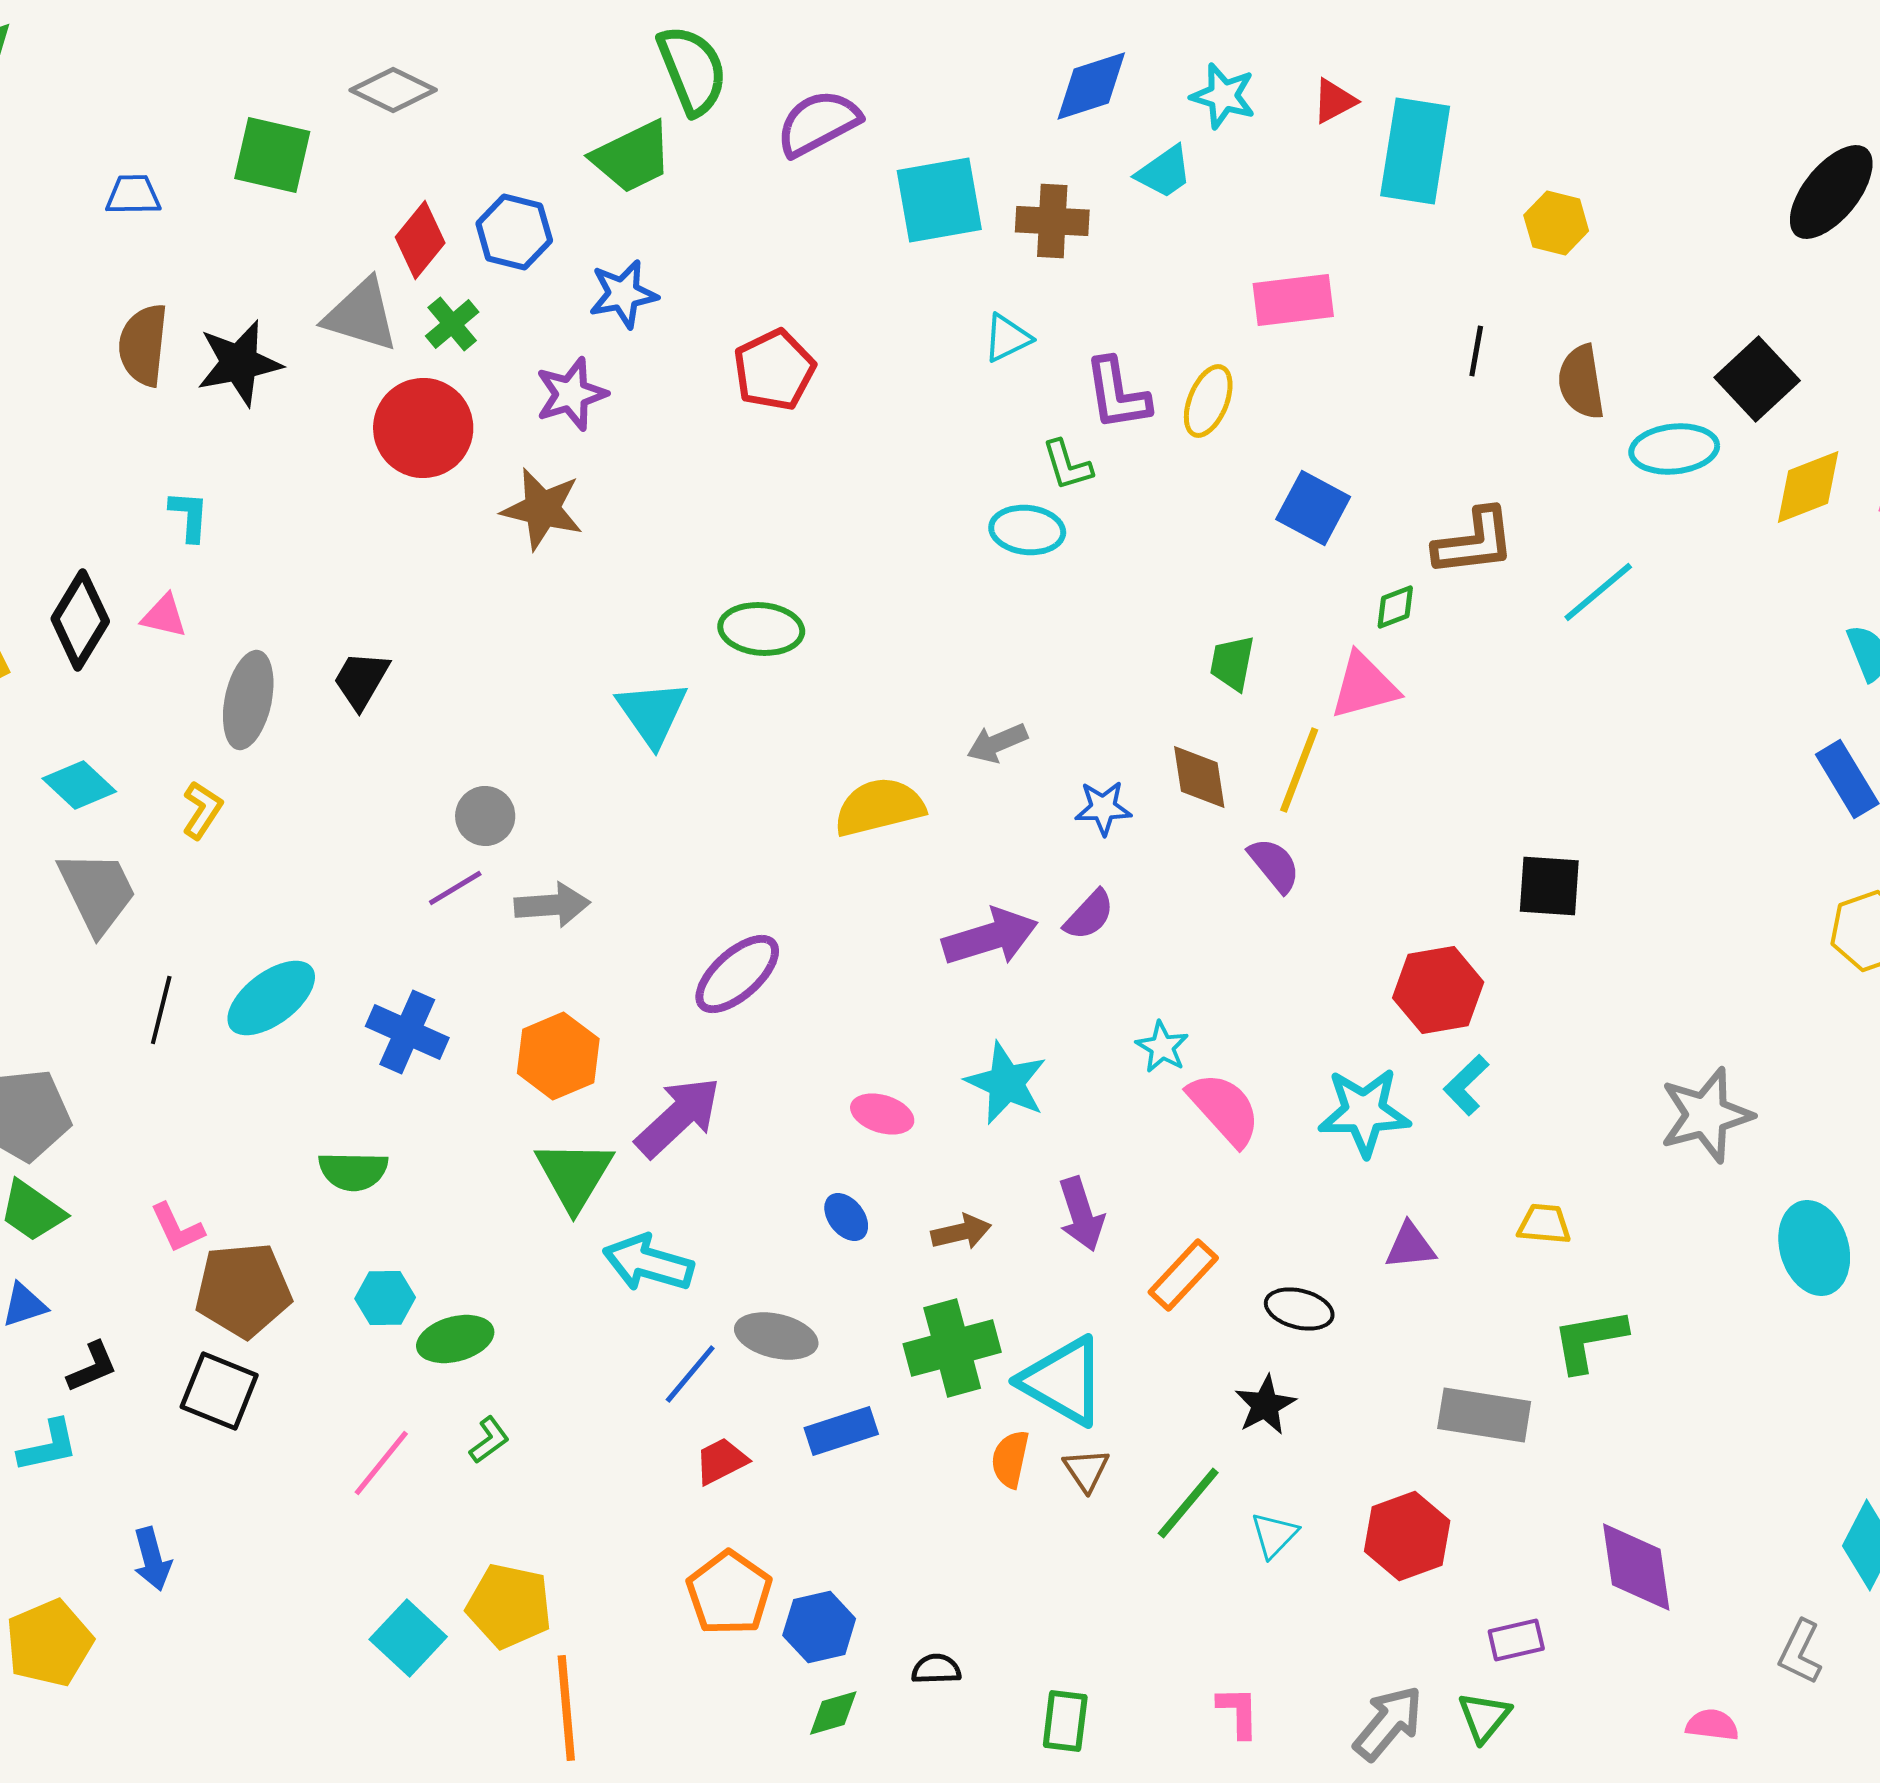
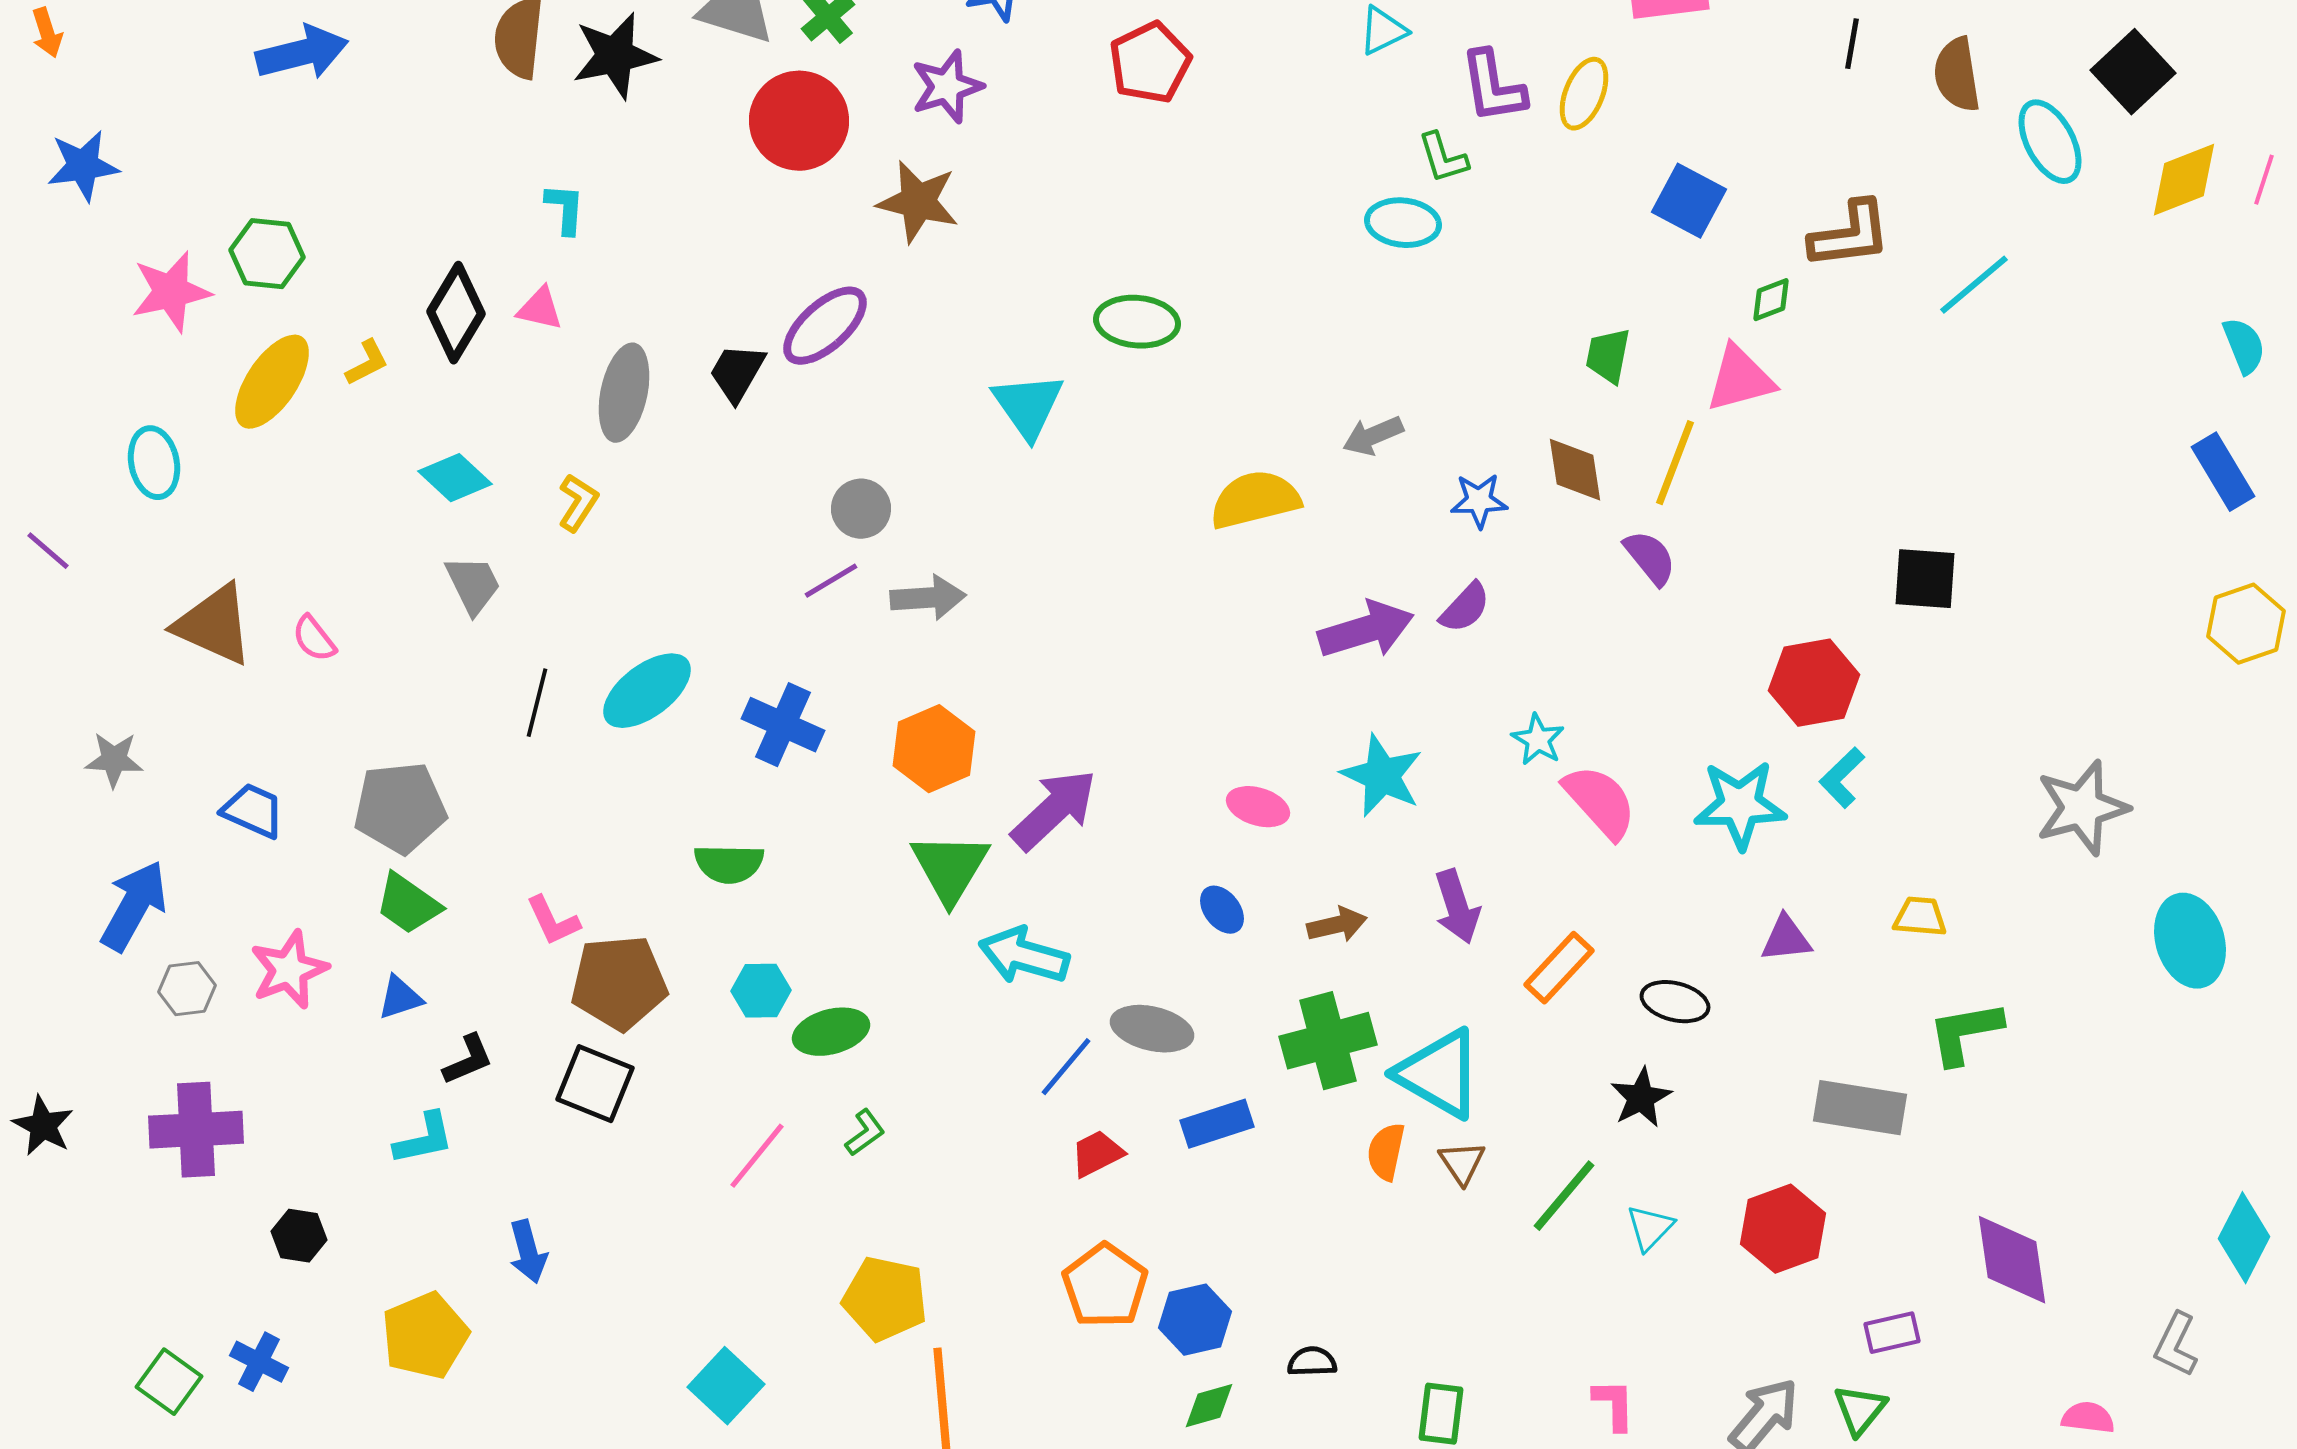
cyan ellipse: (1674, 449) -> (2050, 142), turned 68
gray trapezoid: (97, 892) -> (473, 585), size x0.7
purple ellipse: (737, 974) -> (825, 326), moved
cyan square: (408, 1638) -> (726, 1386), moved

